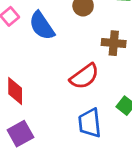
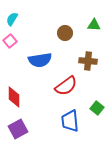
blue semicircle: (42, 26) -> (40, 60), moved, turned -65

